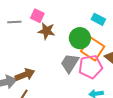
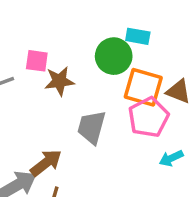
green circle: (80, 38) -> (114, 56), moved
gray trapezoid: (70, 63) -> (92, 127), moved

